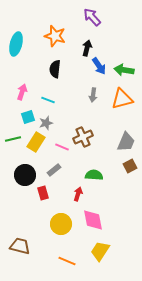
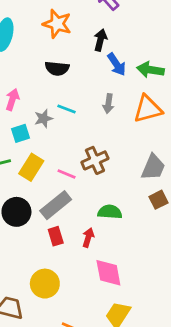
black semicircle: (55, 69) -> (57, 68), turned -90
cyan line: (48, 100) -> (67, 109), moved
gray star: (46, 123) -> (44, 118), moved
gray rectangle: (54, 170) -> (56, 205), size x1.6
red rectangle: (43, 193) -> (56, 236), moved
yellow circle: (61, 224) -> (45, 284), moved

